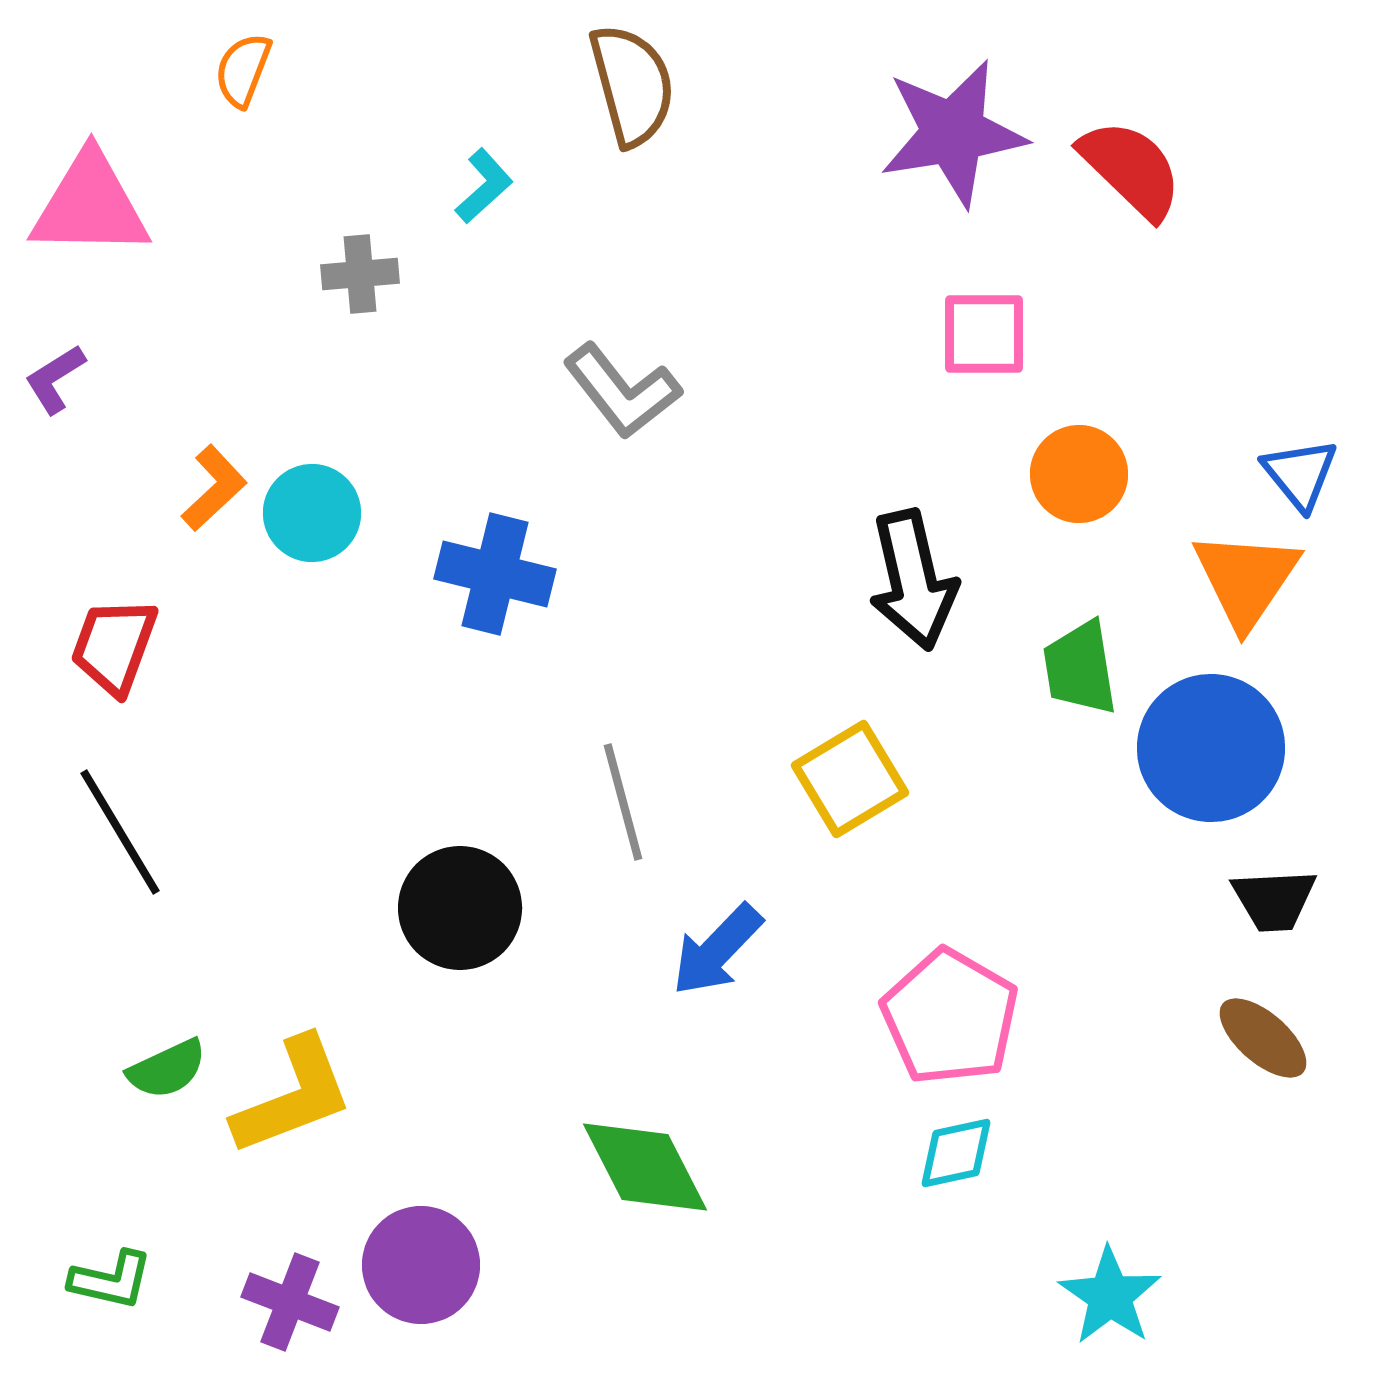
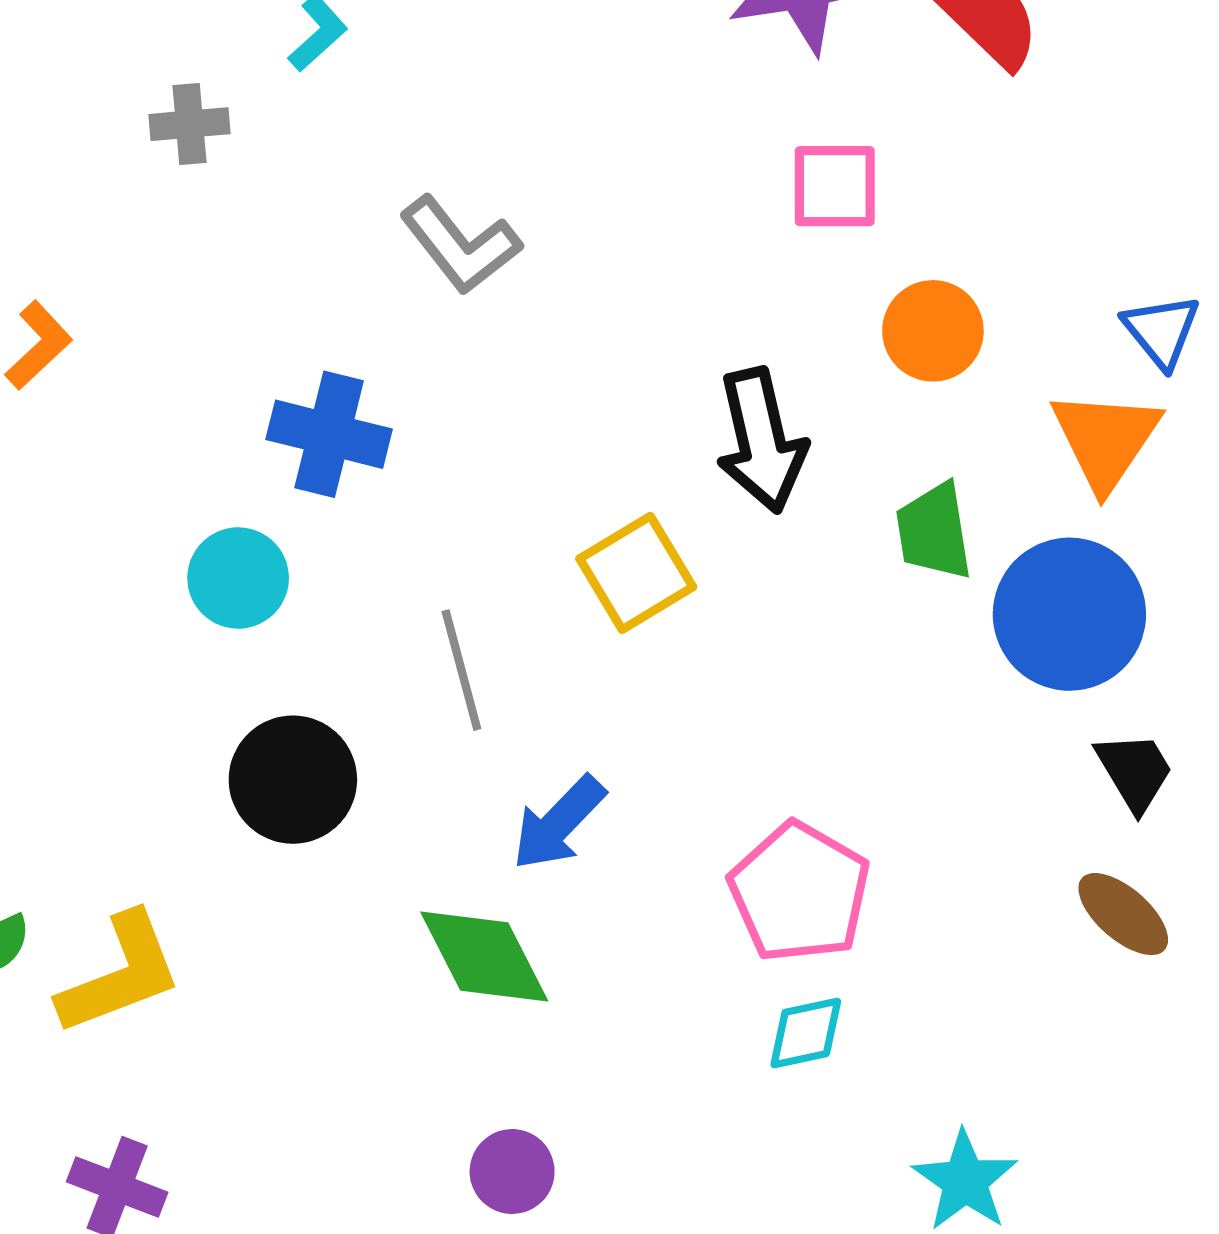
cyan circle: (312, 513) -> (238, 578), moved
yellow square: (850, 779) -> (636, 573), moved
black trapezoid: (1274, 900) -> (1135, 771), turned -118
green diamond: (645, 1167) -> (484, 956), moved
purple circle: (421, 1265) -> (512, 1172), moved, size x0.7

